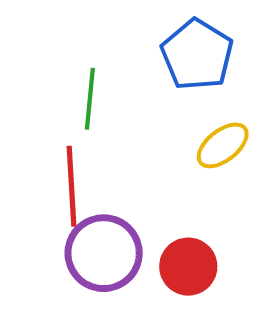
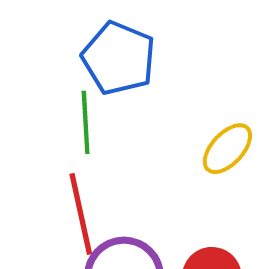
blue pentagon: (197, 55) -> (119, 58), moved

